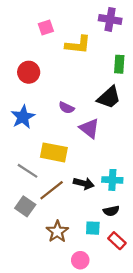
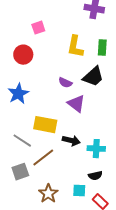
pink square: (46, 28) -> (38, 28), moved
yellow L-shape: (78, 45) -> (75, 47), moved, turned 95
purple semicircle: (66, 108) -> (65, 83), moved
black arrow: (84, 183) -> (71, 141), moved
gray square: (25, 206) -> (20, 172), turned 36

